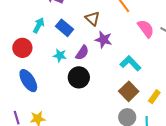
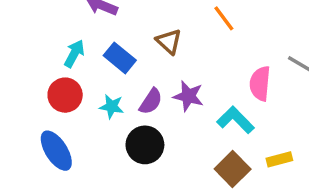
pink semicircle: (146, 29) -> (260, 84), moved, turned -138
purple star: (104, 40) -> (188, 96), moved
red circle: (22, 48) -> (65, 95), moved
yellow rectangle: (154, 97) -> (279, 159), moved, turned 40

